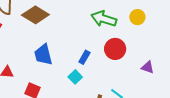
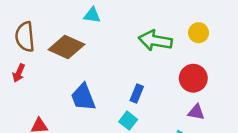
red circle: (115, 49) -> (193, 78), moved
purple triangle: (148, 67) -> (196, 112), moved

